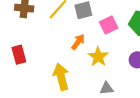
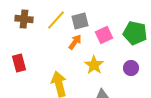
orange arrow: (78, 42) -> (75, 42), moved

